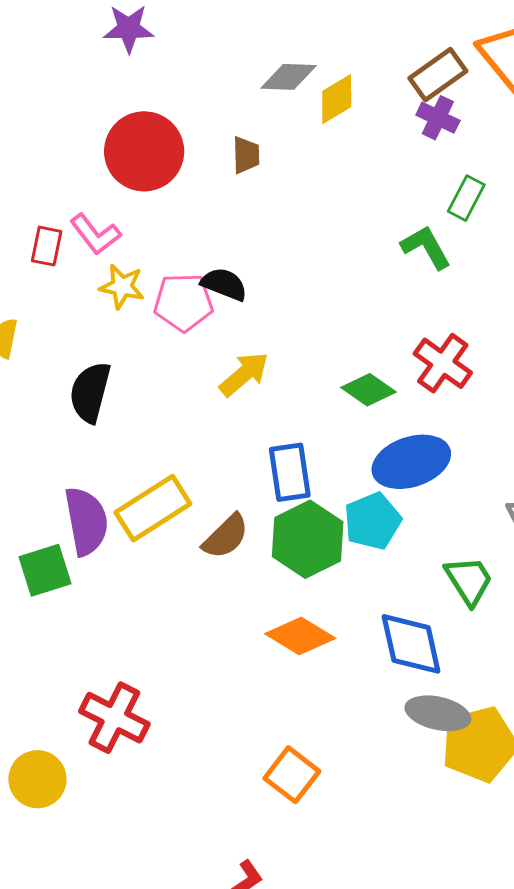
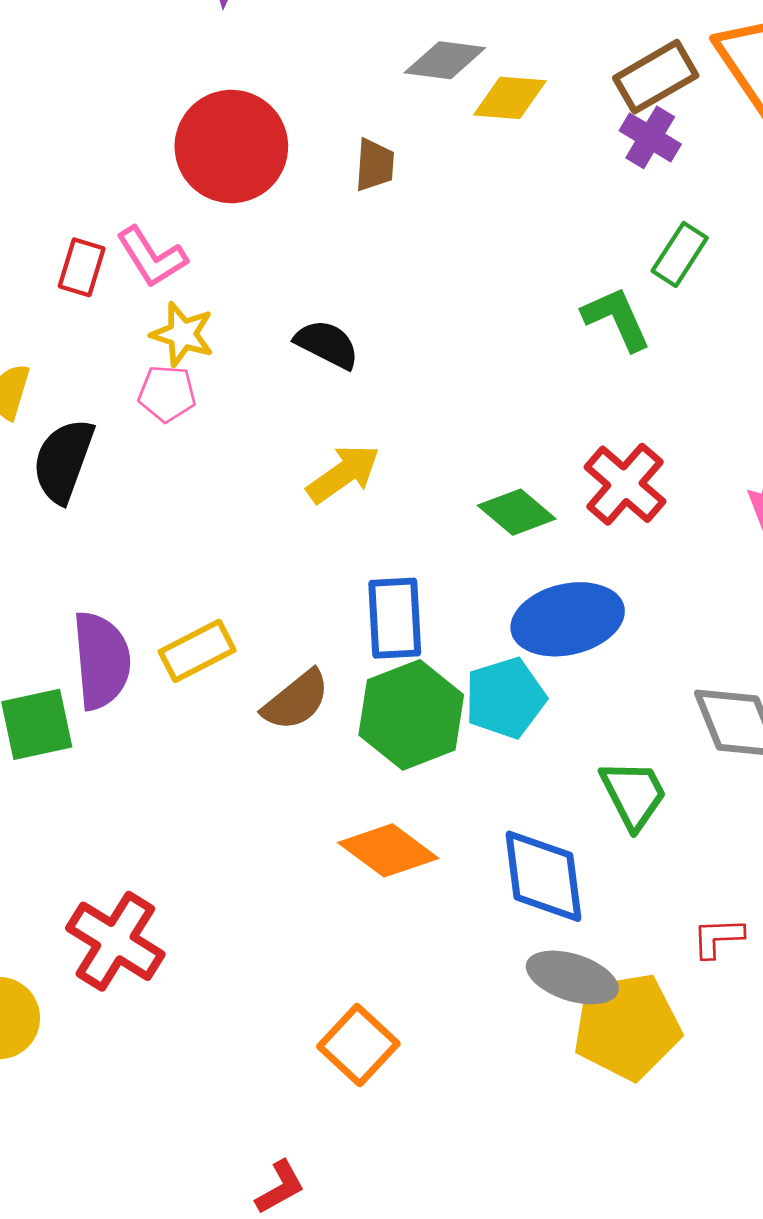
yellow diamond: (337, 99) -> (510, 98), turned 30
pink pentagon: (183, 302) -> (167, 394), moved, size x0.7
black semicircle: (90, 392) -> (63, 461), moved
yellow rectangle: (153, 508) -> (197, 651), size x0.7

